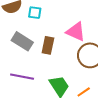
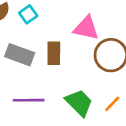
cyan square: (35, 13) -> (28, 14), turned -32

